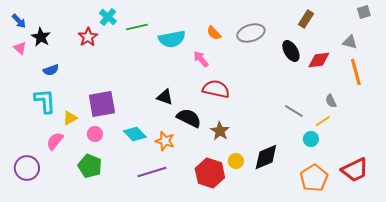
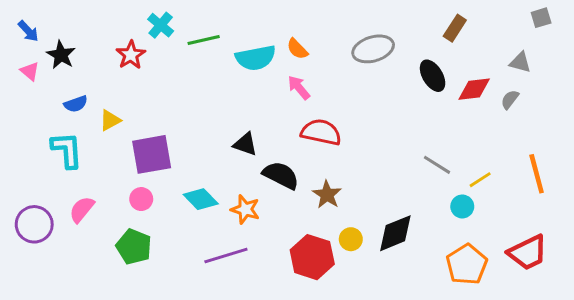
orange semicircle: (214, 33) -> (297, 49), moved
orange line: (356, 72) -> (537, 174), moved
gray semicircle: (331, 101) -> (510, 99), moved, turned 64
yellow triangle: (70, 118) -> (110, 120), moved
purple circle: (27, 168) -> (34, 224), moved

